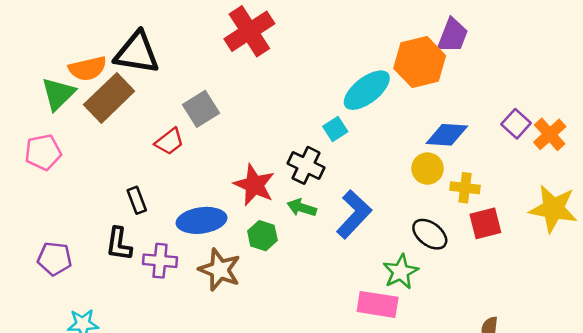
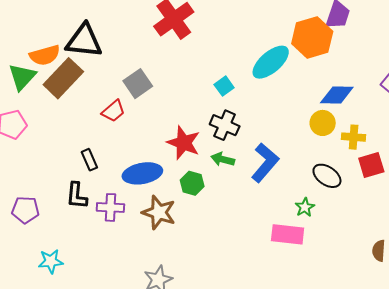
cyan square: (335, 129) -> (224, 86), moved
green star: (401, 272) -> (305, 207), size x0.7

